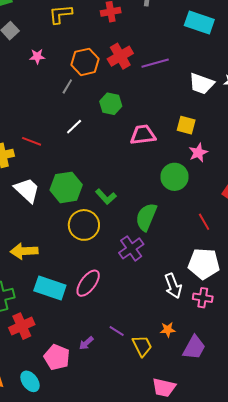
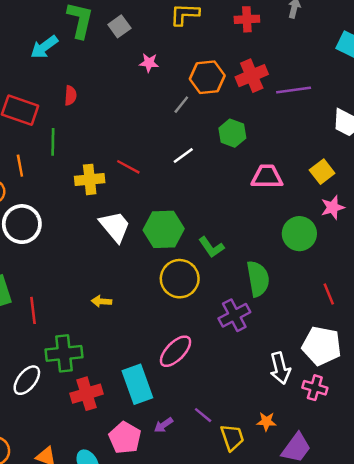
yellow square: (186, 125) -> (322, 172), turned 30
green semicircle: (146, 217) -> (258, 279), turned 140
yellow arrow: (24, 251) -> (101, 301), size x0.6
cyan rectangle: (50, 288) -> (137, 384), moved, turned 44

